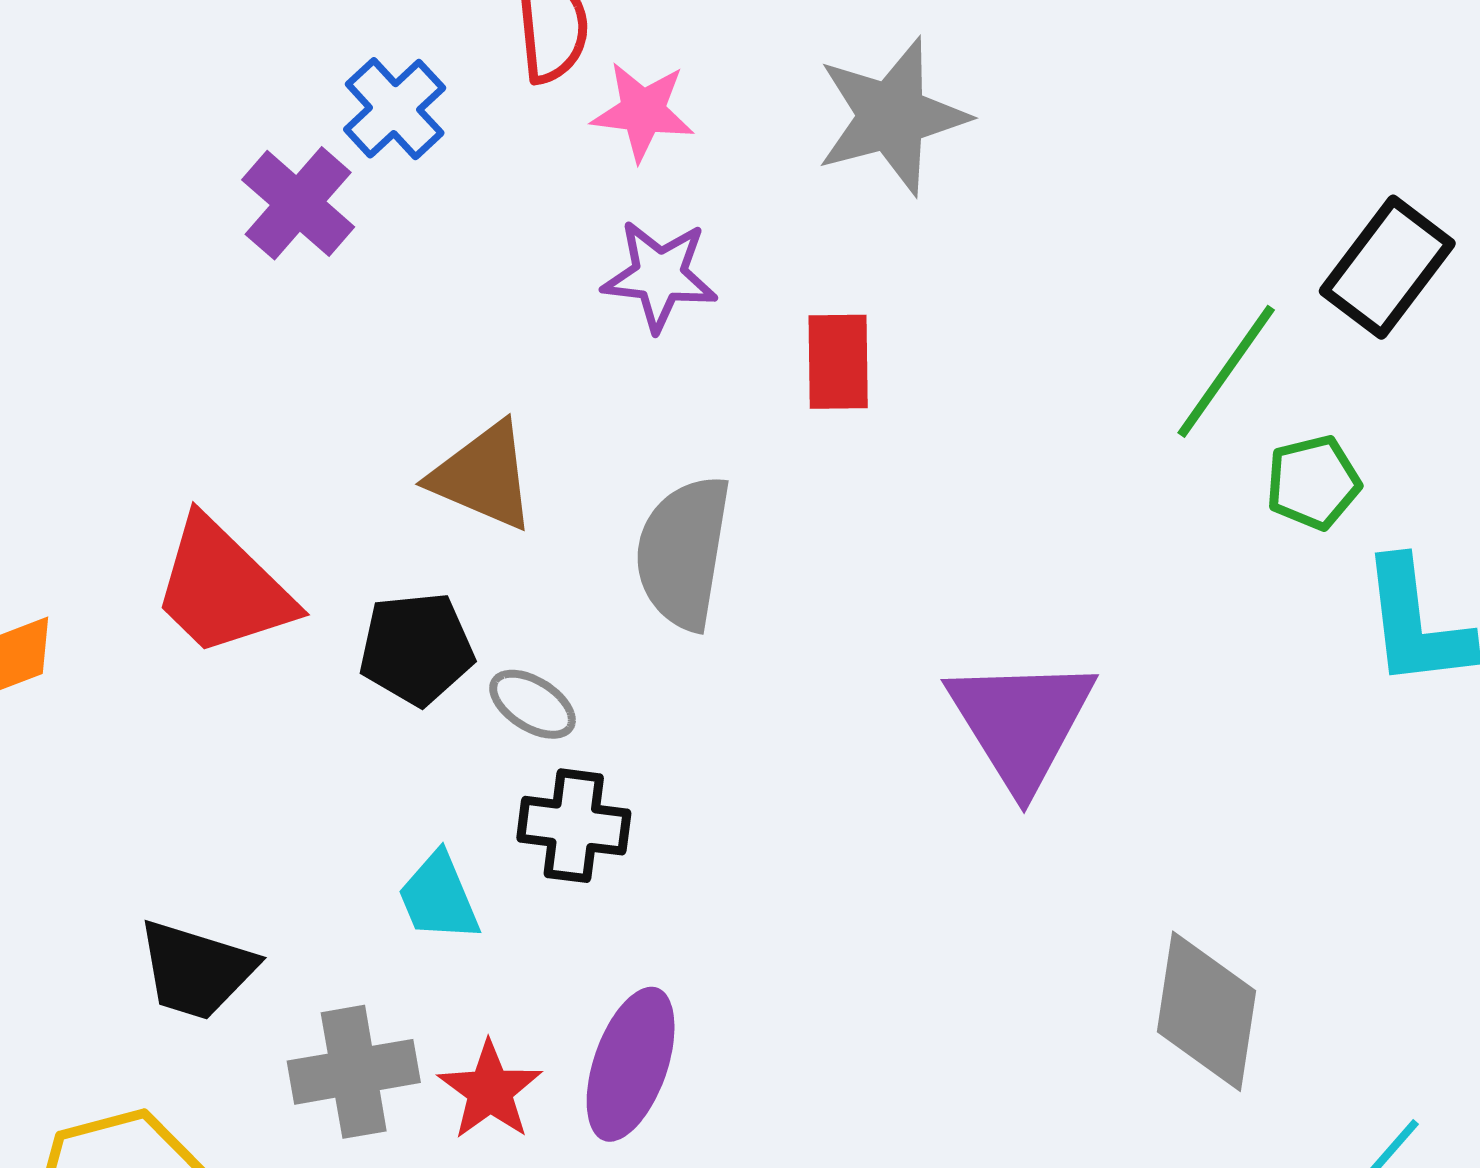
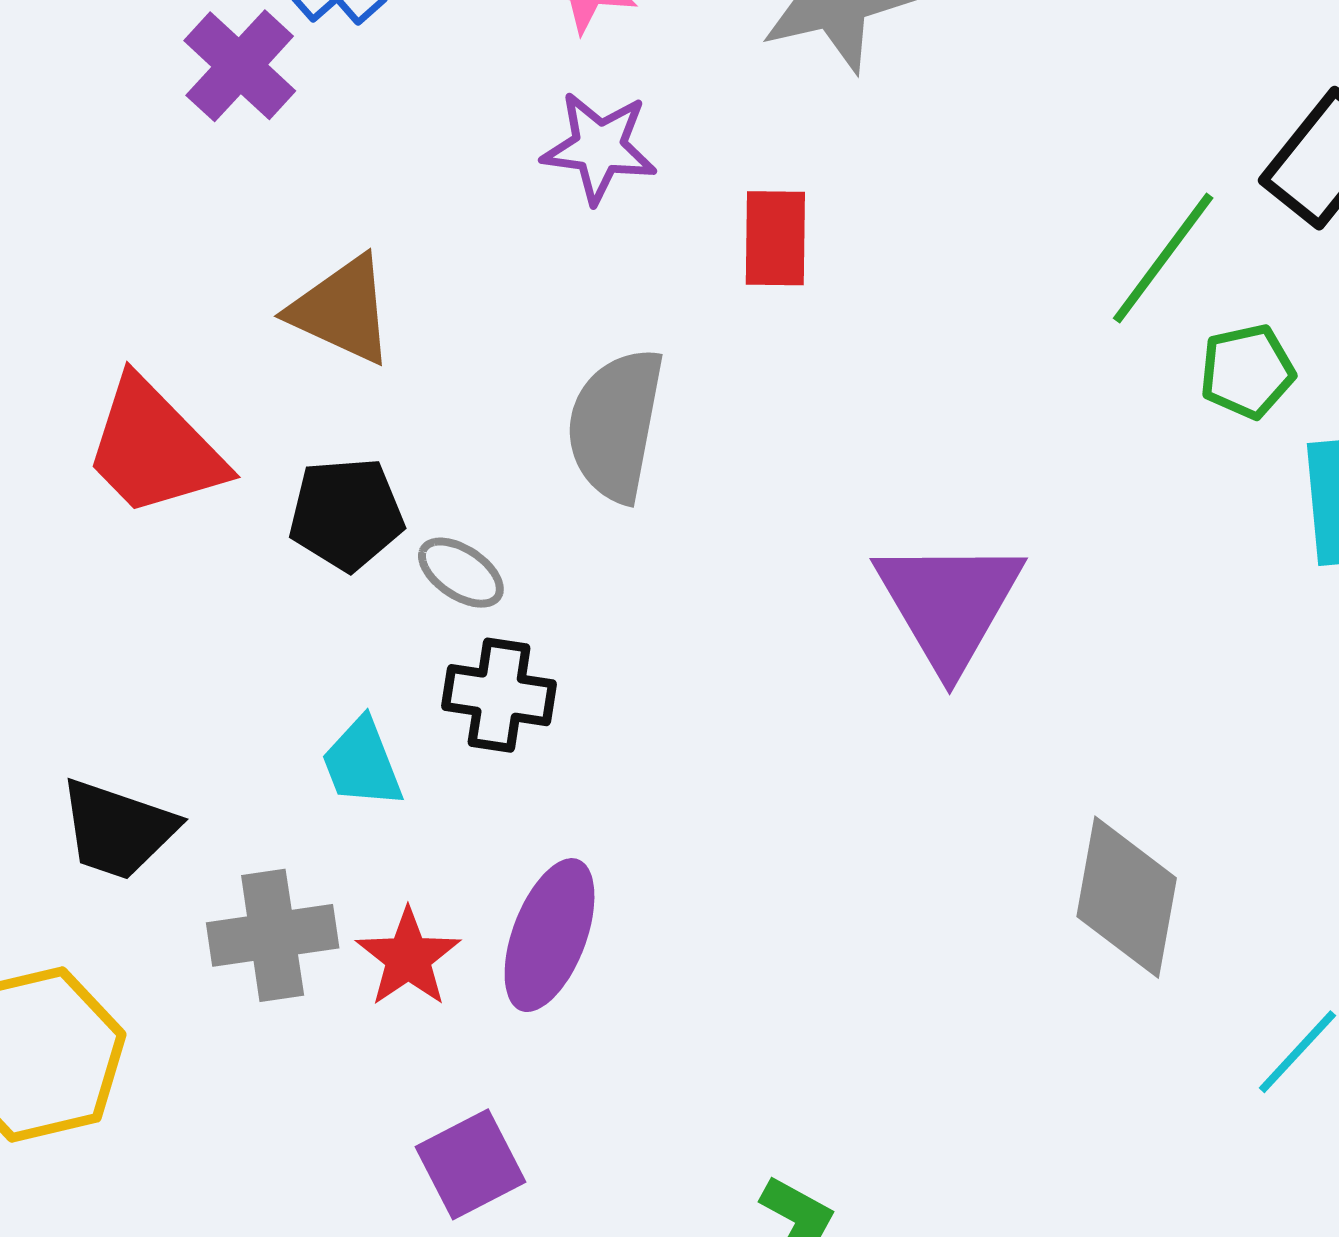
brown triangle: (483, 476) -> (342, 310), moved

